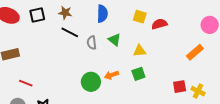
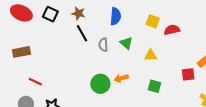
black square: (37, 15) -> (50, 14), turned 35
black line: (70, 32) -> (82, 33), turned 30
green square: (138, 74) -> (154, 86), moved, turned 32
red square: (180, 87) -> (188, 74), moved

